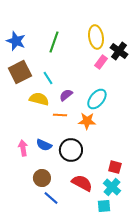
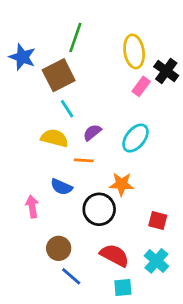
green line: (54, 42) -> (75, 37), moved
brown square: (20, 72) -> (59, 75), moved
orange star: (87, 121) -> (121, 184), moved
blue semicircle: (44, 145) -> (61, 187), moved
red square: (115, 167) -> (158, 220), moved
cyan square: (104, 206) -> (123, 287), moved

